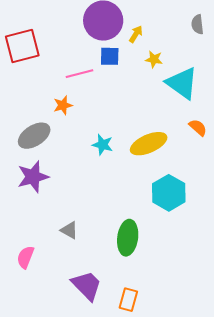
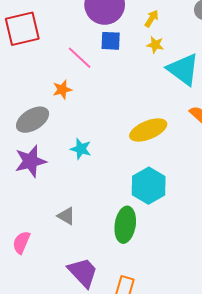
yellow arrow: (136, 34) -> (152, 19), moved
pink line: (79, 74) -> (80, 58), turned 56
cyan star: (103, 145) -> (81, 149), moved
cyan hexagon: (169, 193) -> (149, 186), moved

